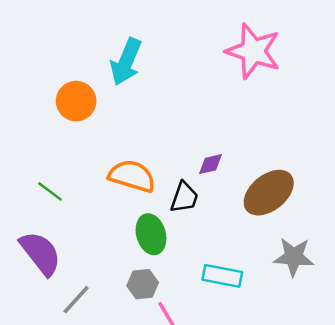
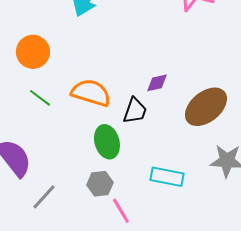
orange circle: (76, 101) -> (33, 52), moved
green line: (50, 191) -> (40, 98), moved

